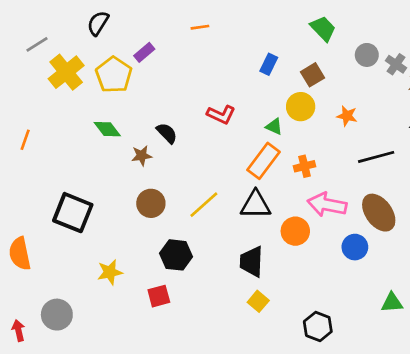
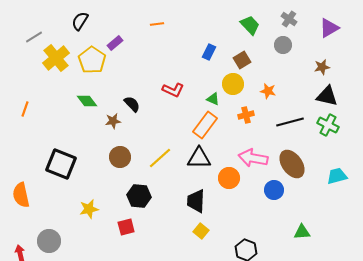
gray cross: (396, 64) -> (289, 19), moved
orange cross: (305, 166) -> (246, 115), moved

